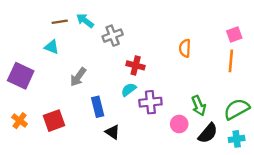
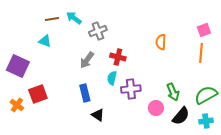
gray arrow: (78, 77) -> (87, 60), moved
cyan semicircle: (129, 90) -> (112, 78), turned -40
red square: (54, 121) -> (38, 94), moved

